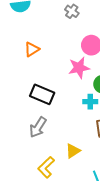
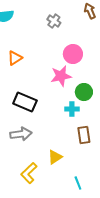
gray arrow: (38, 127) -> (21, 134), turned -130

